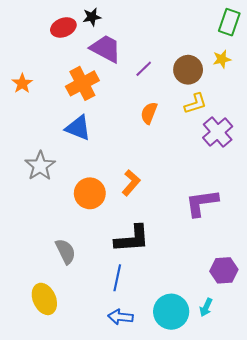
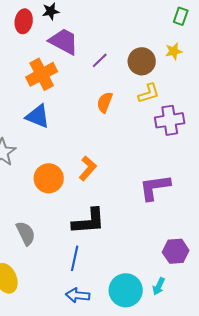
green rectangle: (229, 22) -> (181, 16), size x0.7
red ellipse: (63, 27) -> (24, 21), turned -60
purple cross: (218, 132) -> (170, 120), turned 32

